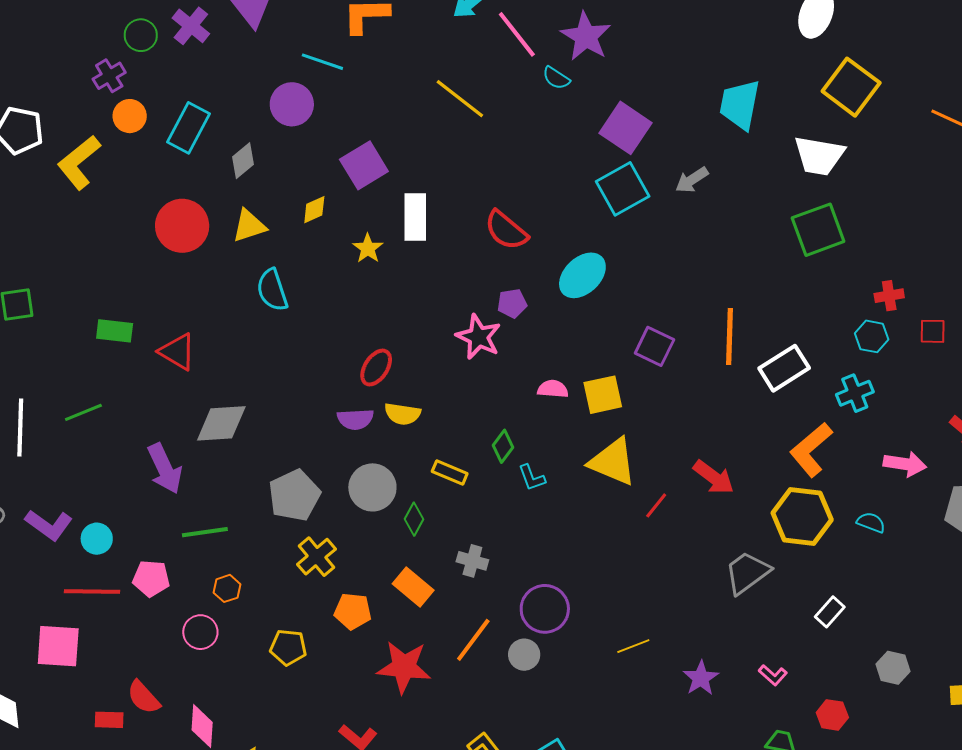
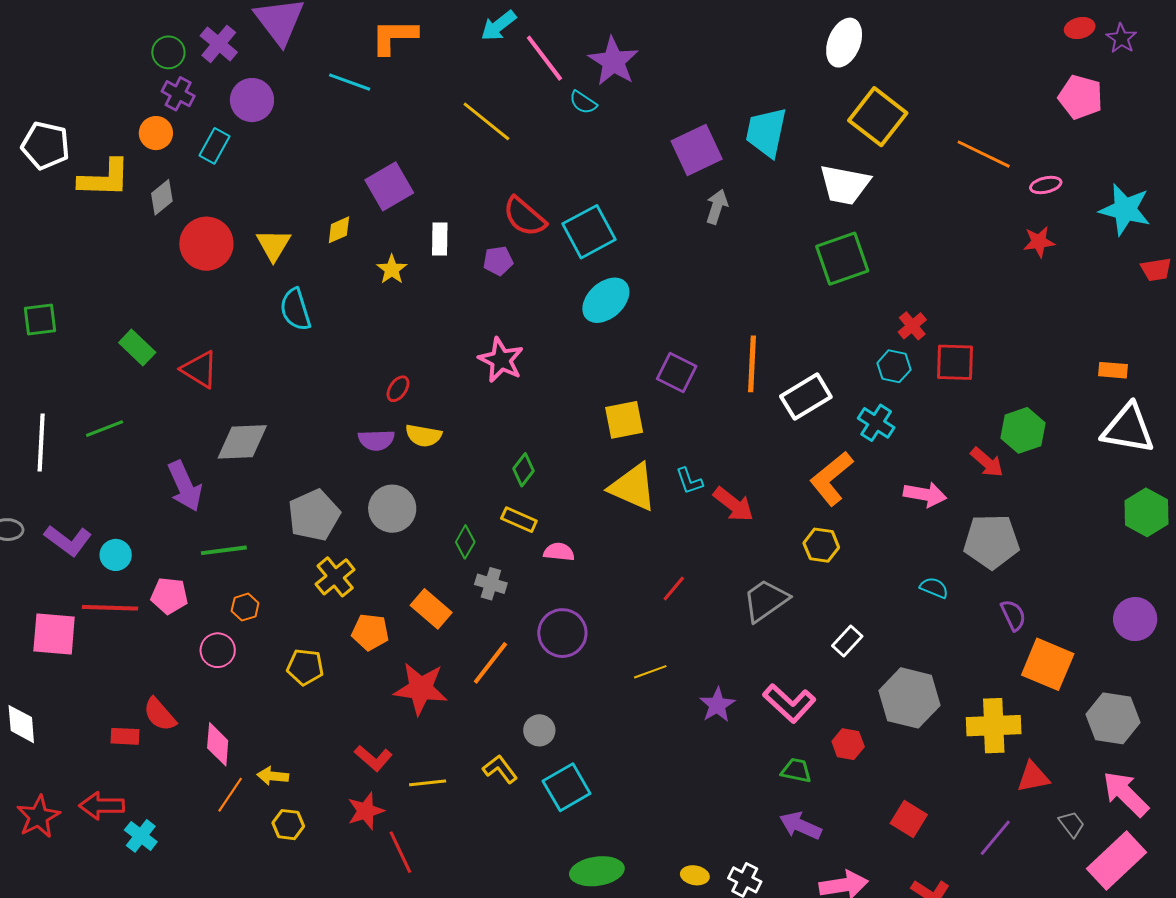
purple cross: (109, 76) -> (178, 94), moved, turned -32
purple circle: (292, 104) -> (252, 100), moved
cyan rectangle: (188, 128) -> (215, 146), size x0.7
purple square: (626, 128) -> (697, 150), moved, turned 30
gray diamond: (243, 161) -> (162, 197), moved
yellow L-shape: (79, 162) -> (104, 178), turned -140
gray arrow: (692, 180) -> (717, 207), turned 140
cyan square: (623, 189) -> (589, 232), moved
white rectangle: (415, 217) -> (440, 239), size x0.7
yellow triangle: (249, 226) -> (273, 245), turned -42
red semicircle: (506, 230) -> (524, 217), moved
red cross: (889, 296) -> (912, 326), turned -32
purple pentagon: (512, 303) -> (498, 261), moved
green rectangle: (115, 331) -> (137, 348), turned 36
red square: (933, 331) -> (955, 362), size x1.5
red ellipse: (376, 368) -> (398, 389), size x0.7
pink semicircle: (553, 389) -> (559, 552), moved
cyan cross: (855, 393) -> (876, 423), turned -36
yellow rectangle: (450, 473) -> (519, 520), moved
cyan L-shape: (532, 478) -> (689, 481), moved
red line: (656, 505) -> (674, 589), moved
yellow hexagon: (802, 516) -> (821, 545), size x0.6
green diamond: (414, 519) -> (465, 542), moved
cyan semicircle: (871, 522) -> (934, 588), moved
pink square: (58, 646) -> (54, 634), moved
gray circle: (524, 655) -> (539, 730), moved
gray hexagon: (893, 668) -> (910, 698), size x1.8
pink L-shape: (773, 675) -> (789, 703), size x1.8

